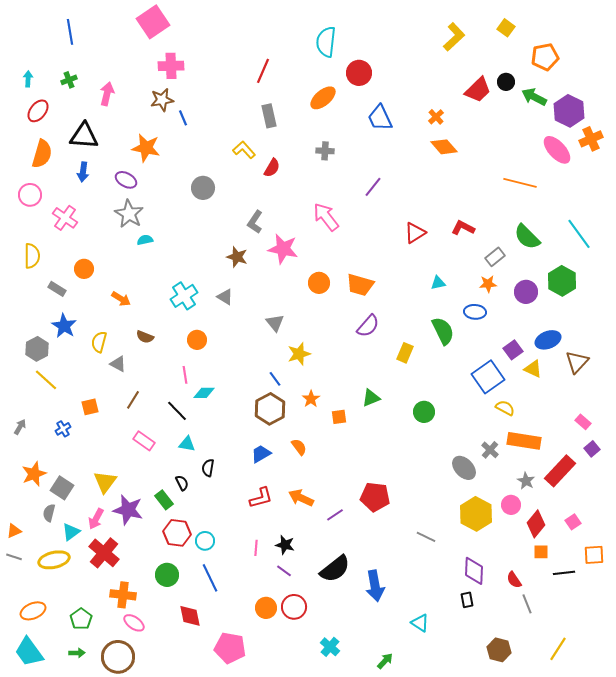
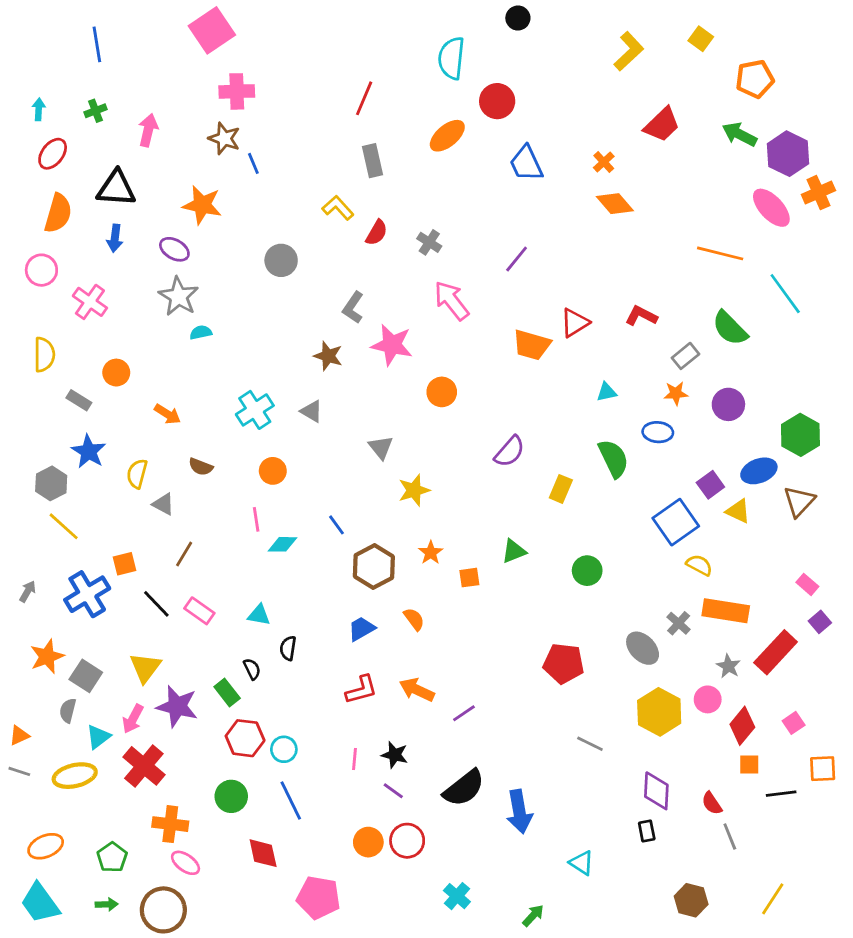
black circle: (506, 82) -> (518, 18), moved
brown star: (162, 100) -> (224, 138), turned 30
gray cross: (325, 151) -> (429, 242), moved, turned 30
cyan line: (579, 234) -> (785, 294), moved
green hexagon: (562, 281) -> (800, 435), moved
orange trapezoid: (360, 285) -> (532, 345), moved
blue line: (275, 379) -> (336, 525), moved
black line: (177, 411) -> (156, 604), moved
blue cross: (63, 429) -> (87, 594), size x2.0
red pentagon: (375, 497) -> (564, 663), moved

